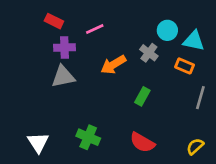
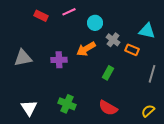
pink line: (95, 29) -> (69, 12), moved
cyan circle: (167, 30) -> (95, 23), moved
purple cross: (64, 47) -> (59, 60), moved
orange rectangle: (185, 66) -> (132, 50), moved
gray triangle: (63, 77) -> (23, 58), moved

